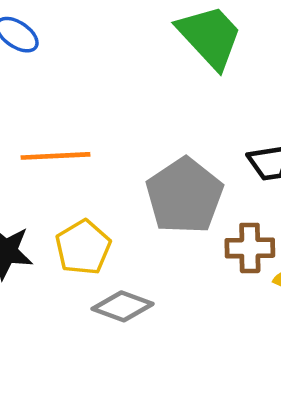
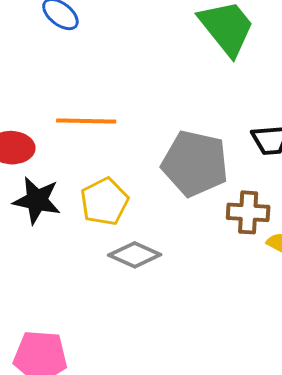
gray pentagon: (184, 196) -> (195, 163), turned -30

